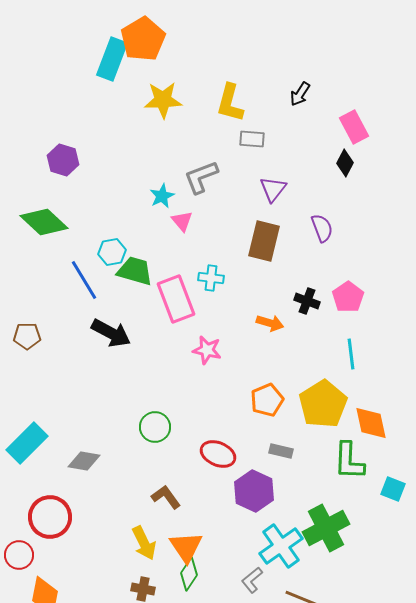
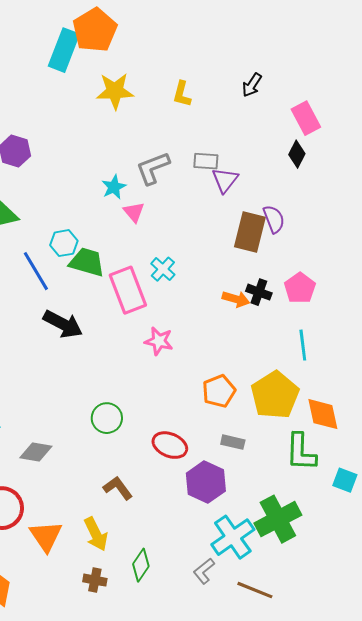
yellow L-shape: (230, 103) -> (182, 94), size x0.7
gray rectangle: (252, 139) -> (206, 161), moved
brown rectangle: (264, 241) -> (250, 232), moved
cyan cross: (211, 278) -> (163, 269), turned 35
orange arrow: (270, 323) -> (236, 299), moved
orange triangle: (186, 547) -> (46, 536), moved

